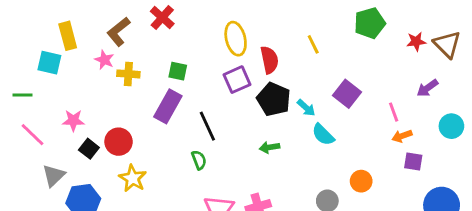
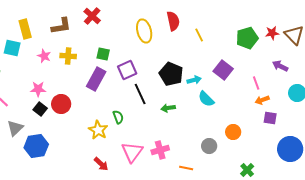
green pentagon: (370, 23) -> (247, 38), moved
brown L-shape: (119, 32) -> (61, 26), turned -150
pink star: (104, 60) -> (44, 56), moved
red semicircle: (269, 60) -> (173, 21), moved
purple square: (237, 80) -> (127, 70), moved
purple arrow: (427, 88) -> (280, 66), turned 63
cyan arrow: (306, 108) -> (194, 80), turned -56
pink star: (73, 120) -> (38, 89), moved
black line: (207, 126) -> (140, 94), moved
yellow star: (133, 178) -> (98, 130), moved

